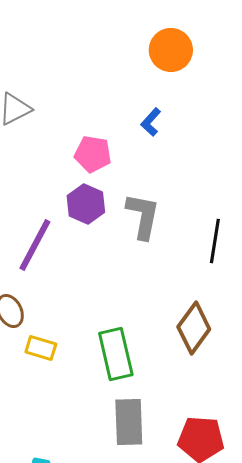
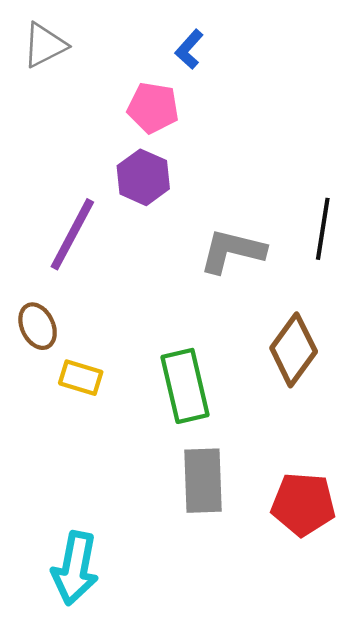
blue L-shape: (151, 122) -> (189, 49), moved
gray L-shape: (143, 216) -> (232, 251), moved, turned -87

